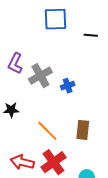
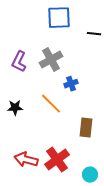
gray cross: (40, 76) -> (51, 60), moved
orange line: (47, 131) -> (51, 104), moved

